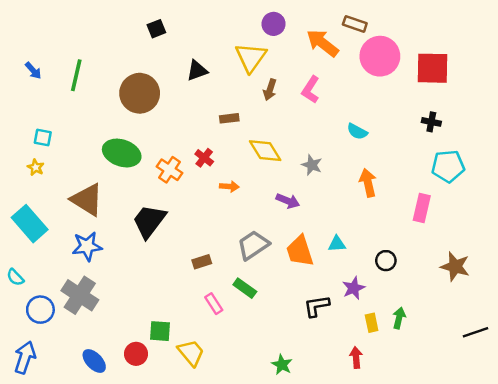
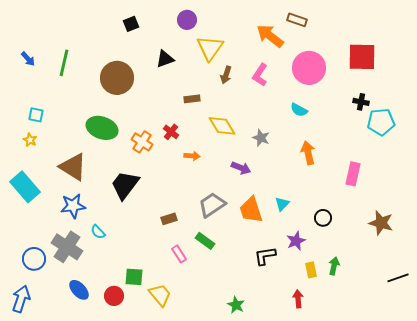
purple circle: (274, 24) -> (187, 20), moved
pink circle: (380, 56) -> (309, 68), moved
cyan pentagon: (448, 166) -> (381, 122), moved
cyan triangle: (337, 244) -> (282, 204), turned -42
cyan semicircle: (15, 277) -> (98, 232), moved
blue ellipse: (94, 361) -> (79, 290), moved

